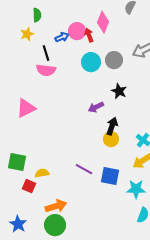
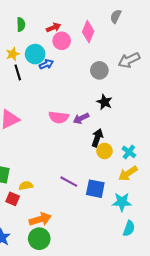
yellow star: (27, 34) -> (13, 54), moved
red arrow: (89, 35) -> (53, 28), moved, turned 88
blue arrow: (62, 37) -> (46, 64), moved
black line: (46, 53) -> (18, 72), moved
cyan circle: (91, 62) -> (35, 54), moved
pink semicircle: (46, 70) -> (59, 117), moved
yellow circle: (111, 139) -> (104, 151), moved

